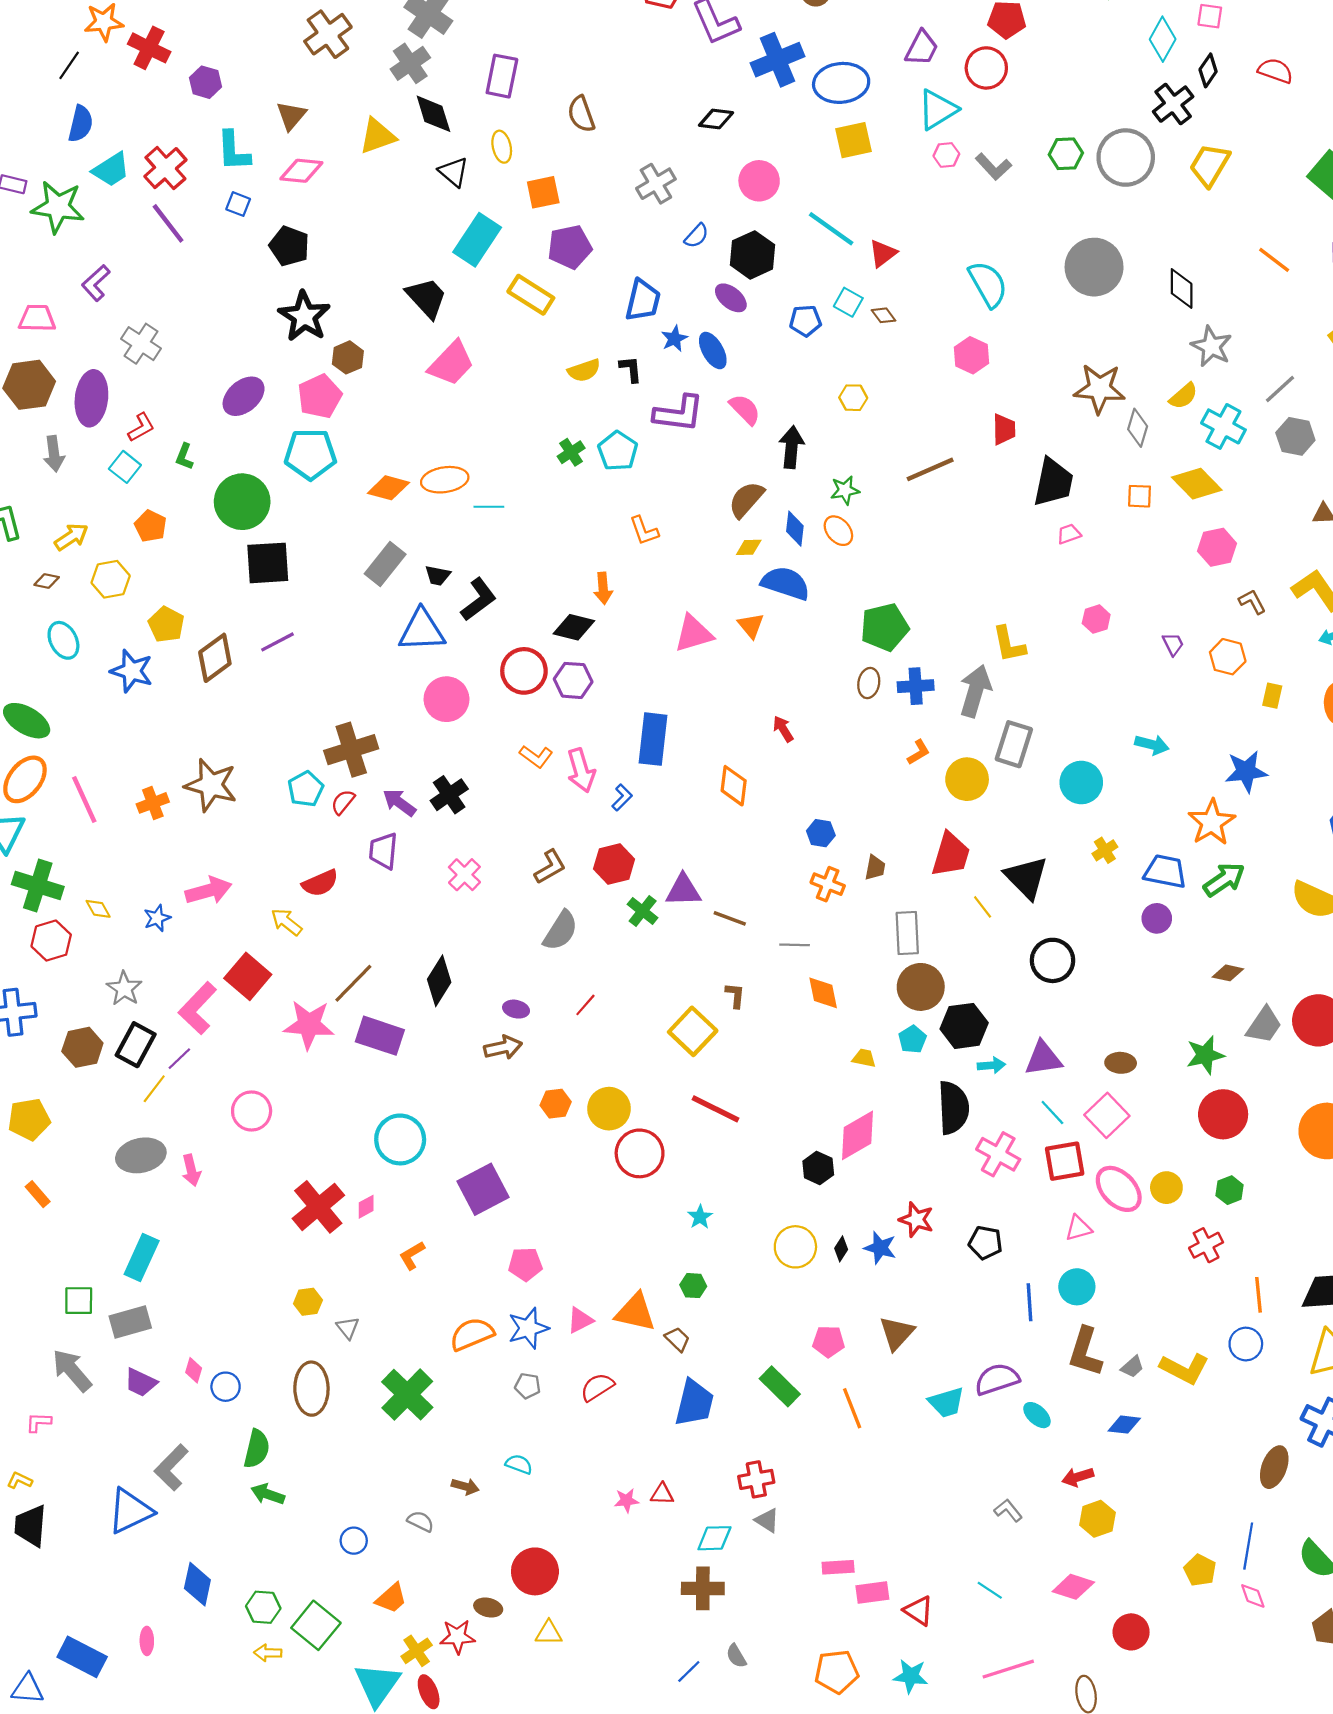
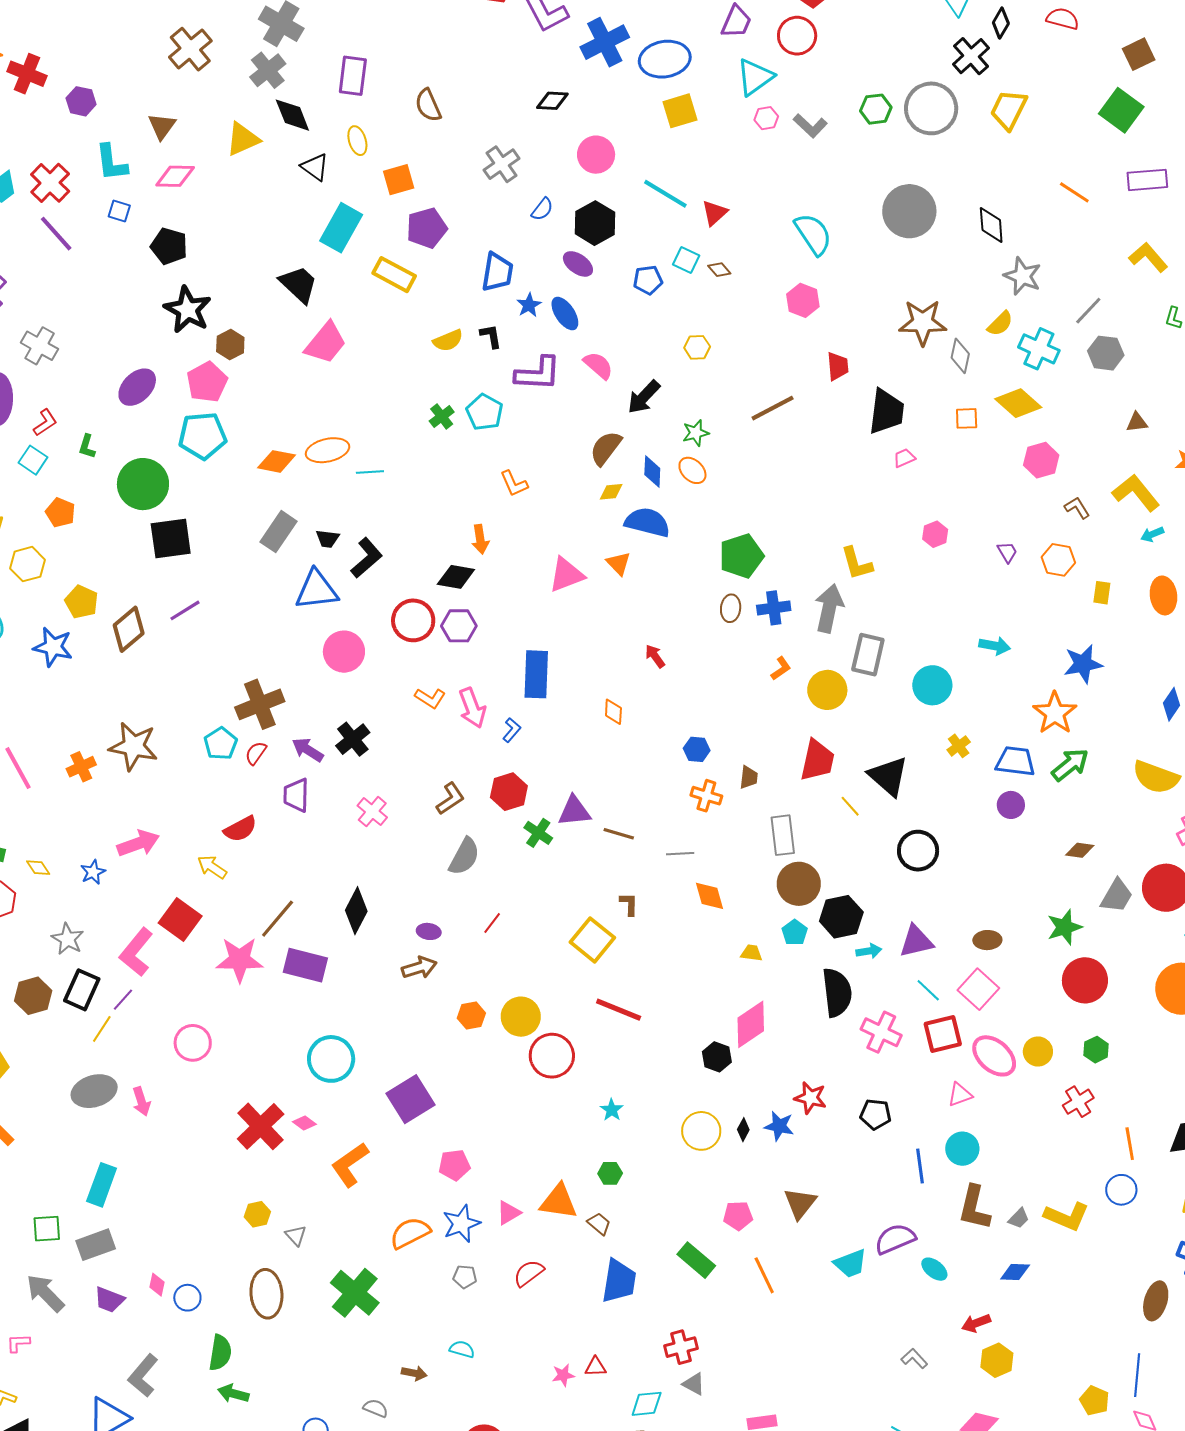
black arrow: (792, 447) -> (644, 397), turned -138
orange diamond: (734, 786) -> (613, 712), size x0.7
pink diamond: (366, 1207) -> (304, 1123), turned 70
orange L-shape: (412, 1255) -> (350, 1165), size x1.6

